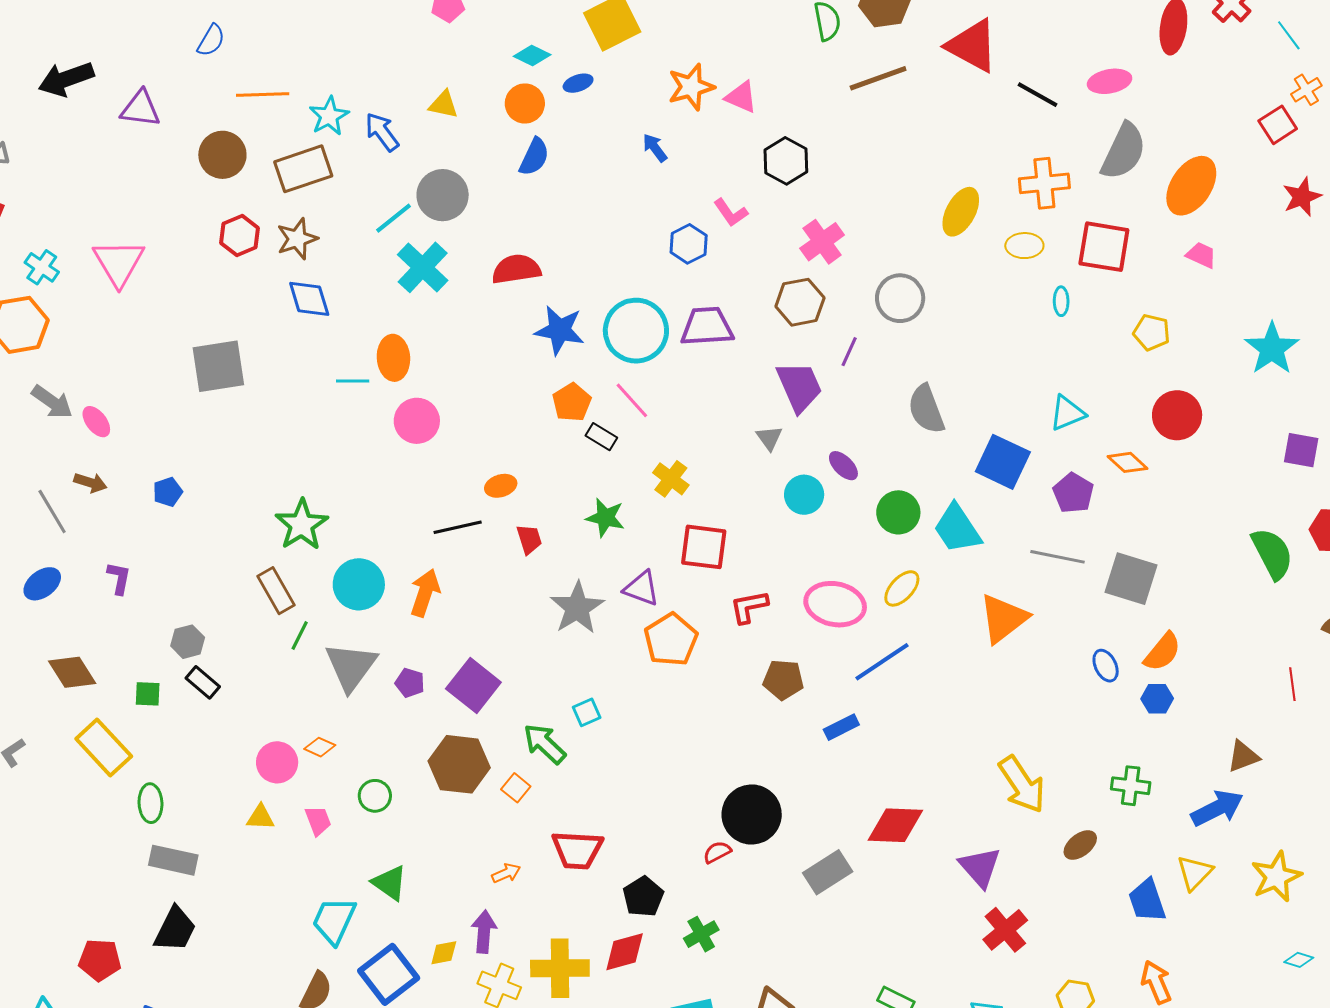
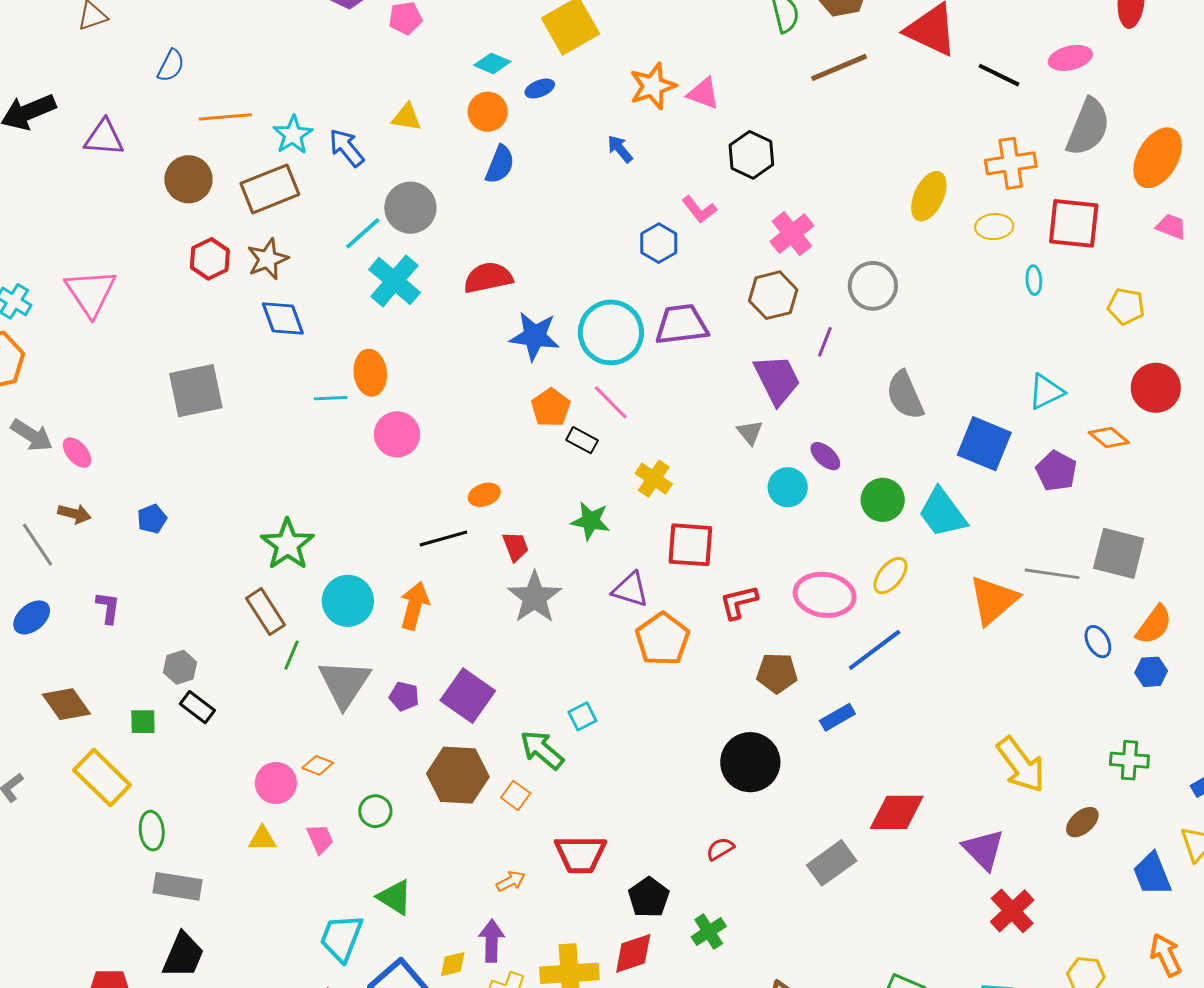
gray line: (1058, 557) -> (1052, 574), moved
gray star: (577, 608) -> (535, 597), moved
black circle: (752, 814) -> (750, 762), moved

